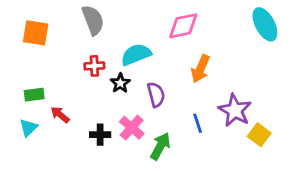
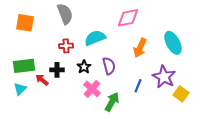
cyan ellipse: (265, 24) -> (173, 43), moved
black star: (120, 83) -> (84, 67), moved
green rectangle: (34, 95) -> (24, 66), size x1.5
blue line: (198, 123) -> (138, 86), turned 40
black cross: (100, 135) -> (57, 70), moved

